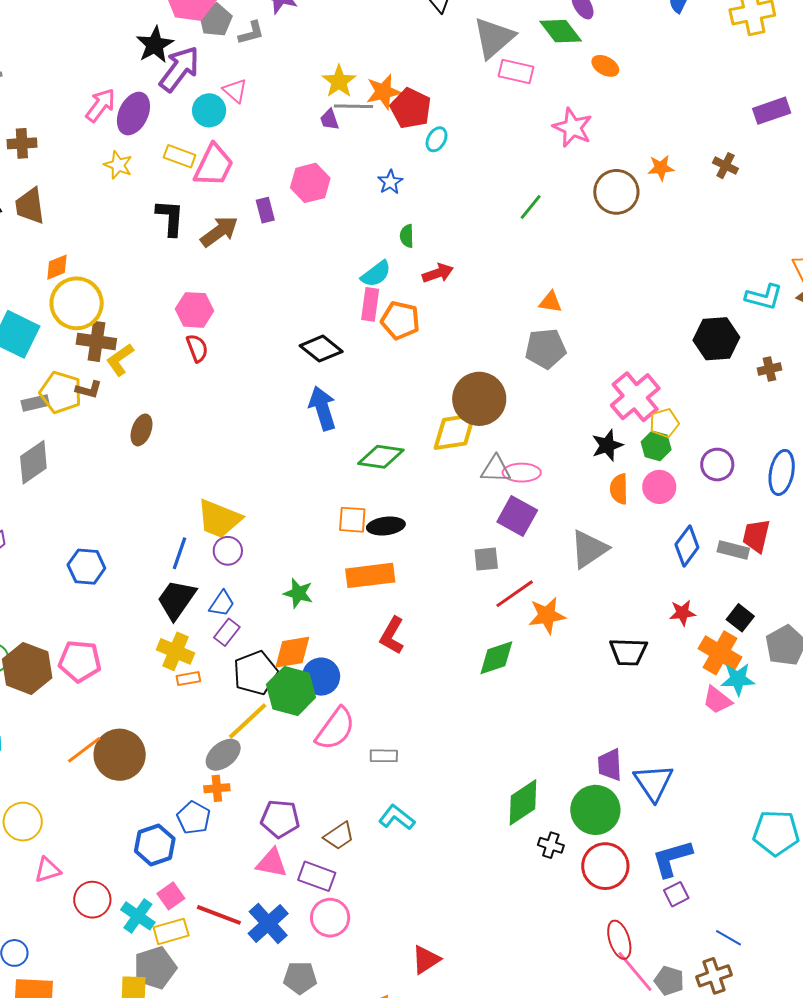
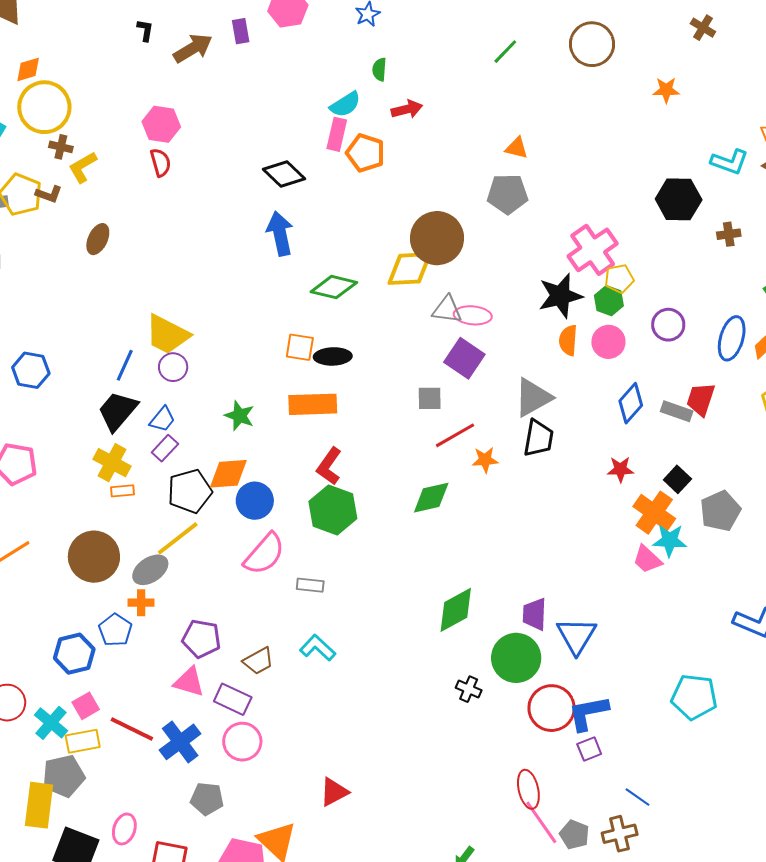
orange star: (661, 168) -> (666, 90), moved
black L-shape: (170, 218) -> (145, 30), size x0.6
brown cross: (96, 341) -> (61, 147), size x0.6
black star: (607, 445) -> (560, 296), size x1.4
orange star: (547, 615) -> (485, 460), size x0.7
black trapezoid: (628, 652) -> (538, 438), moved, turned -87
green hexagon: (291, 691) -> (333, 510), moved
brown circle: (120, 755) -> (94, 557), moved
green diamond: (523, 802) -> (456, 610), moved
red circle: (605, 866) -> (552, 708), moved

